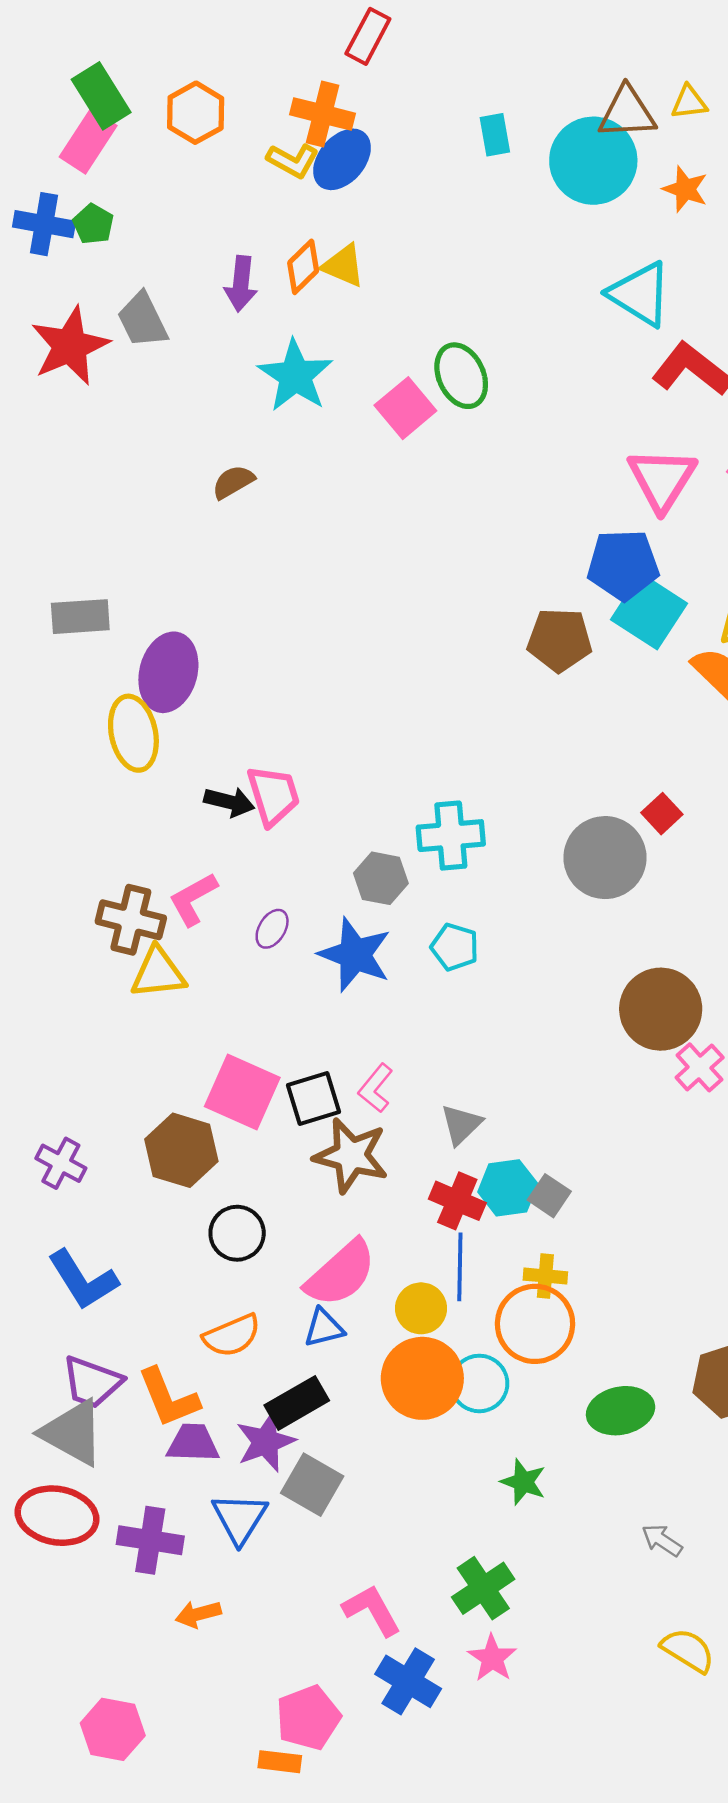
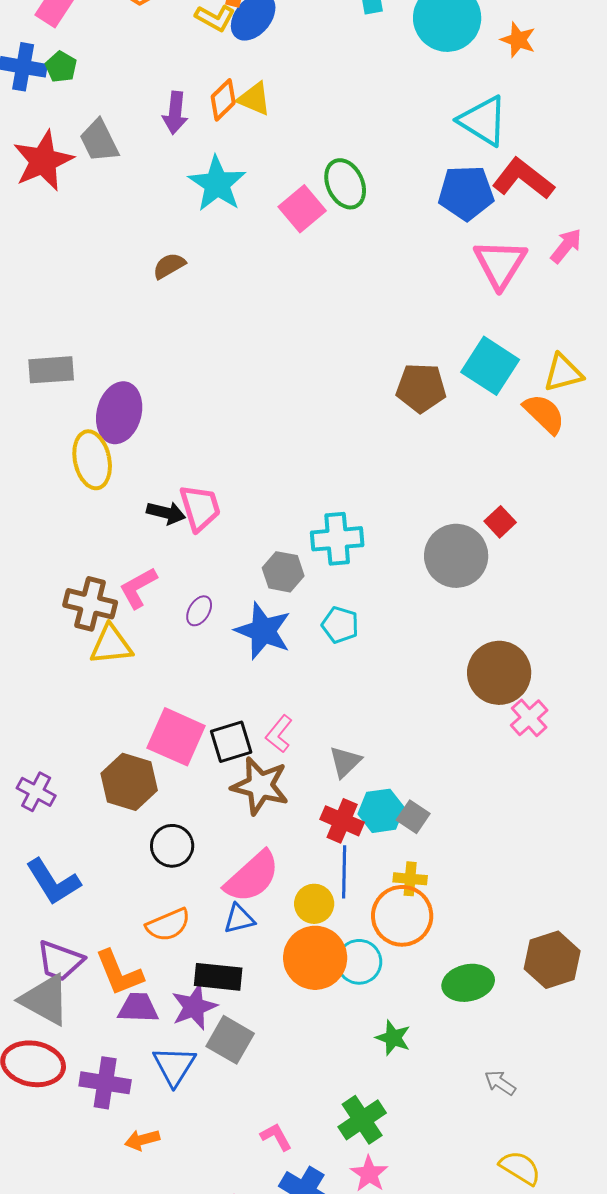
blue pentagon: (623, 565) -> (466, 193), moved
black rectangle: (297, 1403) -> (218, 977), turned 36
pink L-shape: (372, 1610) -> (276, 1137), size x0.7

